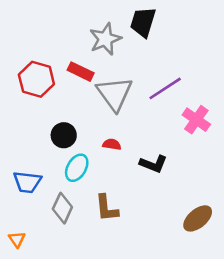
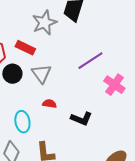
gray triangle: (114, 94) -> (41, 74), moved, size x0.7
black circle: (64, 135) -> (12, 74), moved
cyan ellipse: (77, 168) -> (22, 122), turned -40

